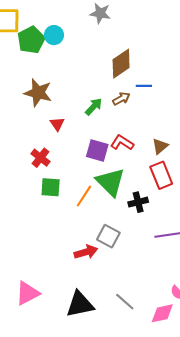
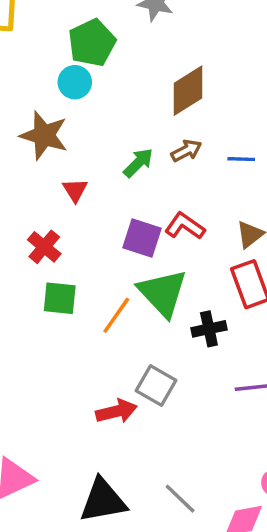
cyan circle: (54, 35) -> (75, 82), moved
green pentagon: (31, 40) -> (92, 43), moved
blue line: (144, 86) -> (241, 159), moved

